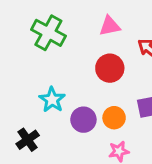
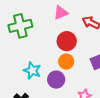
green cross: (48, 33) -> (20, 26), turned -30
orange circle: (114, 118) -> (66, 62), moved

